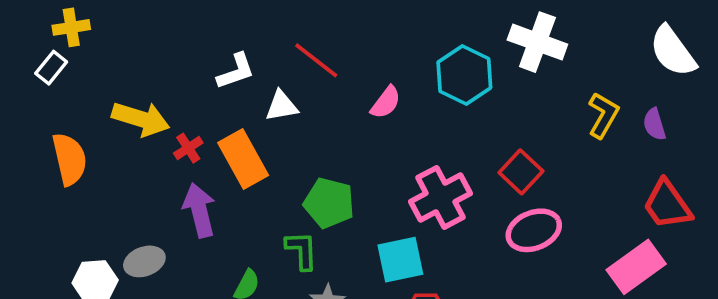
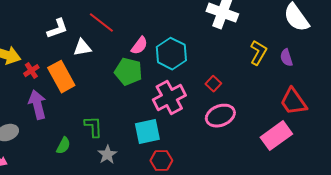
cyan hexagon: (464, 75) -> (171, 54), moved
red square: (521, 172) -> (213, 84), size x0.7
green pentagon: (329, 203) -> (128, 72), moved

